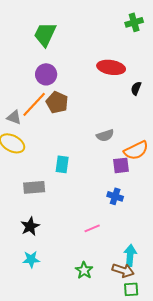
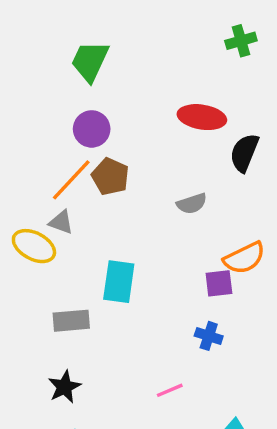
black semicircle: (136, 88) -> (244, 153), size x1.6
gray triangle: (14, 117) -> (61, 222), moved
gray semicircle: (105, 135) -> (192, 204), moved
cyan rectangle: (62, 164) -> (119, 282), size x1.4

